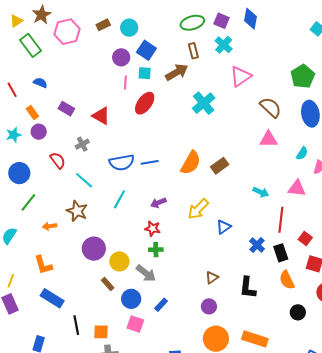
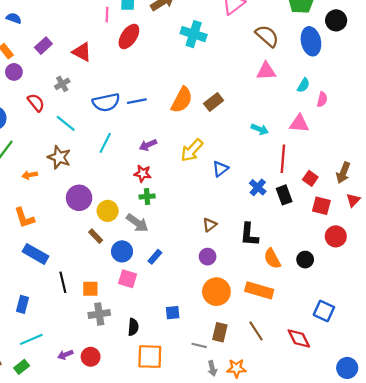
cyan cross: (204, 103) -> (194, 34), turned -30
purple rectangle: (66, 109) -> (43, 46), turned -70
orange semicircle: (287, 280) -> (272, 259), moved

